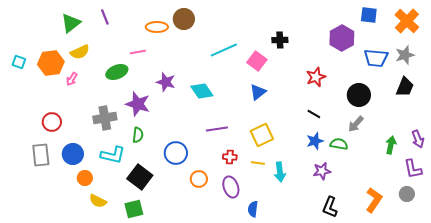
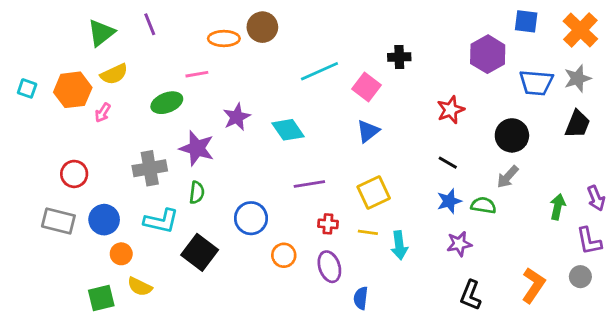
purple star: (166, 82) -> (237, 117), turned 30
gray rectangle: (41, 155) -> (58, 221), turned -70
green square: (134, 209) -> (101, 298), moved

